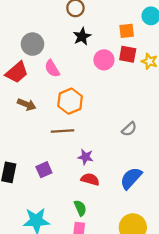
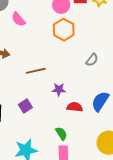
orange hexagon: (70, 101) -> (64, 30), moved
red semicircle: (90, 179) -> (75, 107), moved

